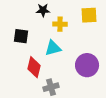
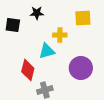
yellow cross: (60, 24) -> (60, 35), moved
black square: (21, 36) -> (13, 25), moved

